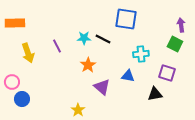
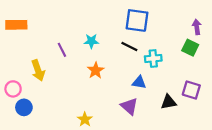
black line: (103, 39) -> (129, 47), moved
yellow arrow: (28, 53) -> (38, 70), moved
purple square: (167, 73) -> (191, 90), moved
purple triangle: (102, 87) -> (129, 106), moved

